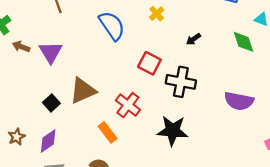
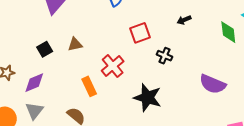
red square: (149, 63) -> (140, 33), turned 30
black cross: (181, 82) -> (164, 56), size x0.6
brown triangle: (83, 91) -> (75, 44), size x0.6

